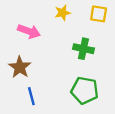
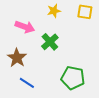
green cross: (83, 49) -> (50, 42), moved, turned 36
blue line: (31, 96) -> (27, 83), turned -42

